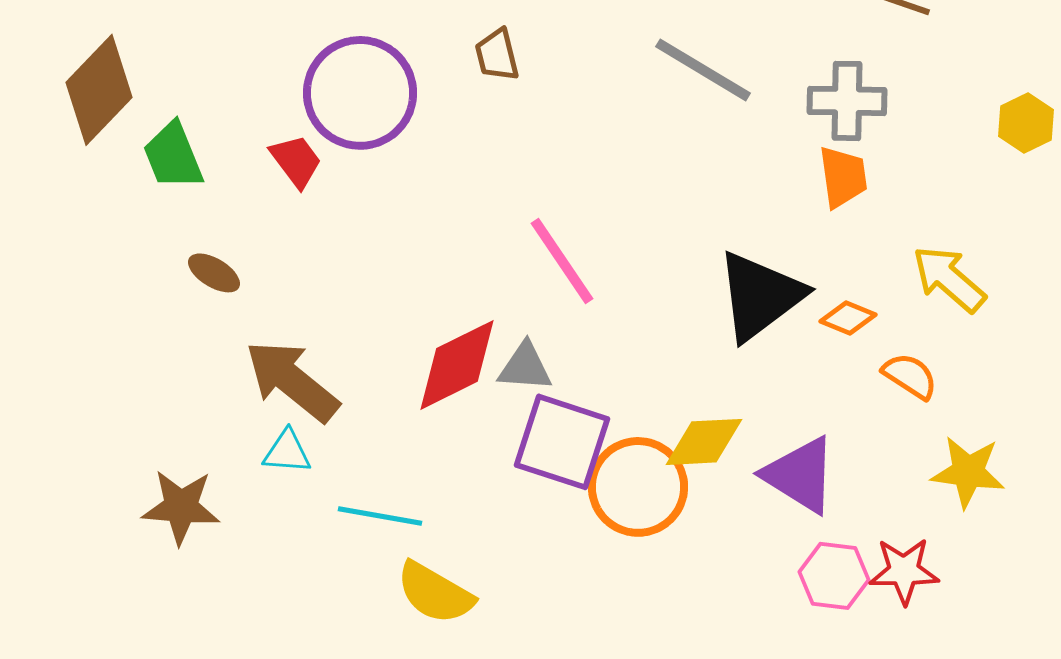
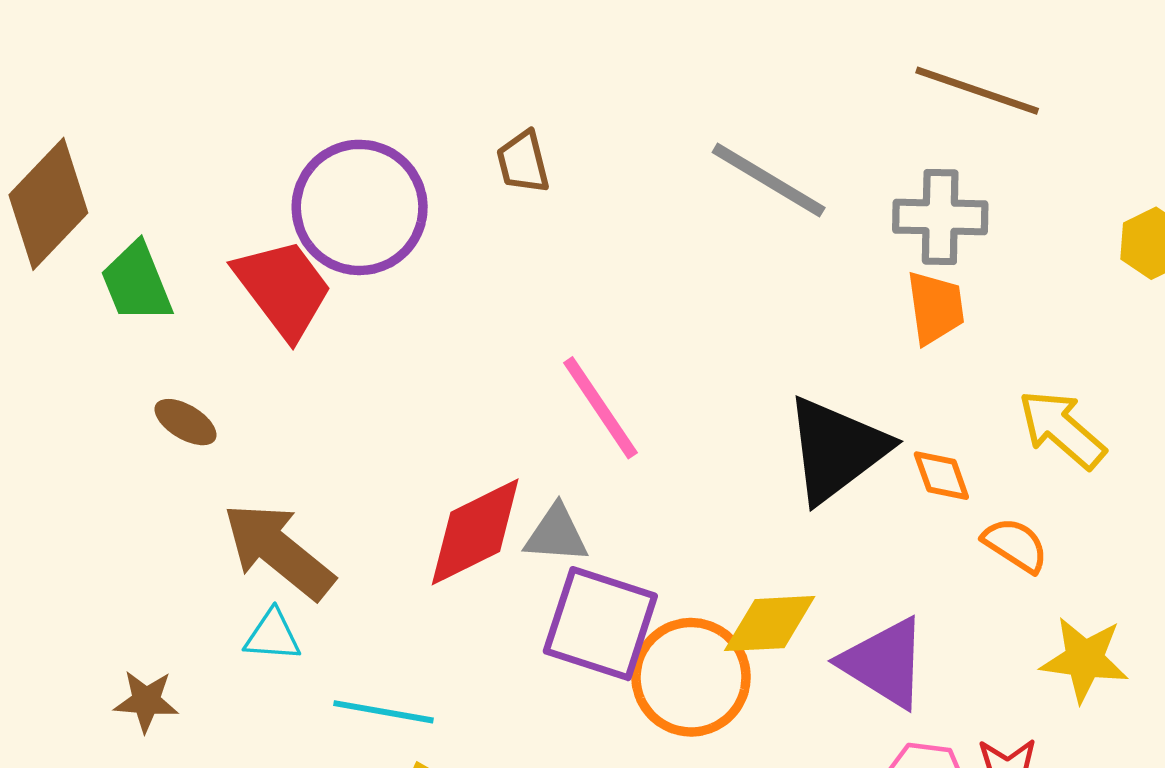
red trapezoid: (296, 161) -> (283, 289), size x1.6
orange diamond: (848, 318) -> (941, 476), turned 48
brown star: (181, 507) -> (146, 701), size x0.7

